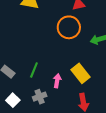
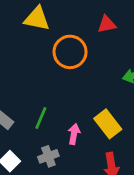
orange circle: (69, 27) -> (70, 52), moved

